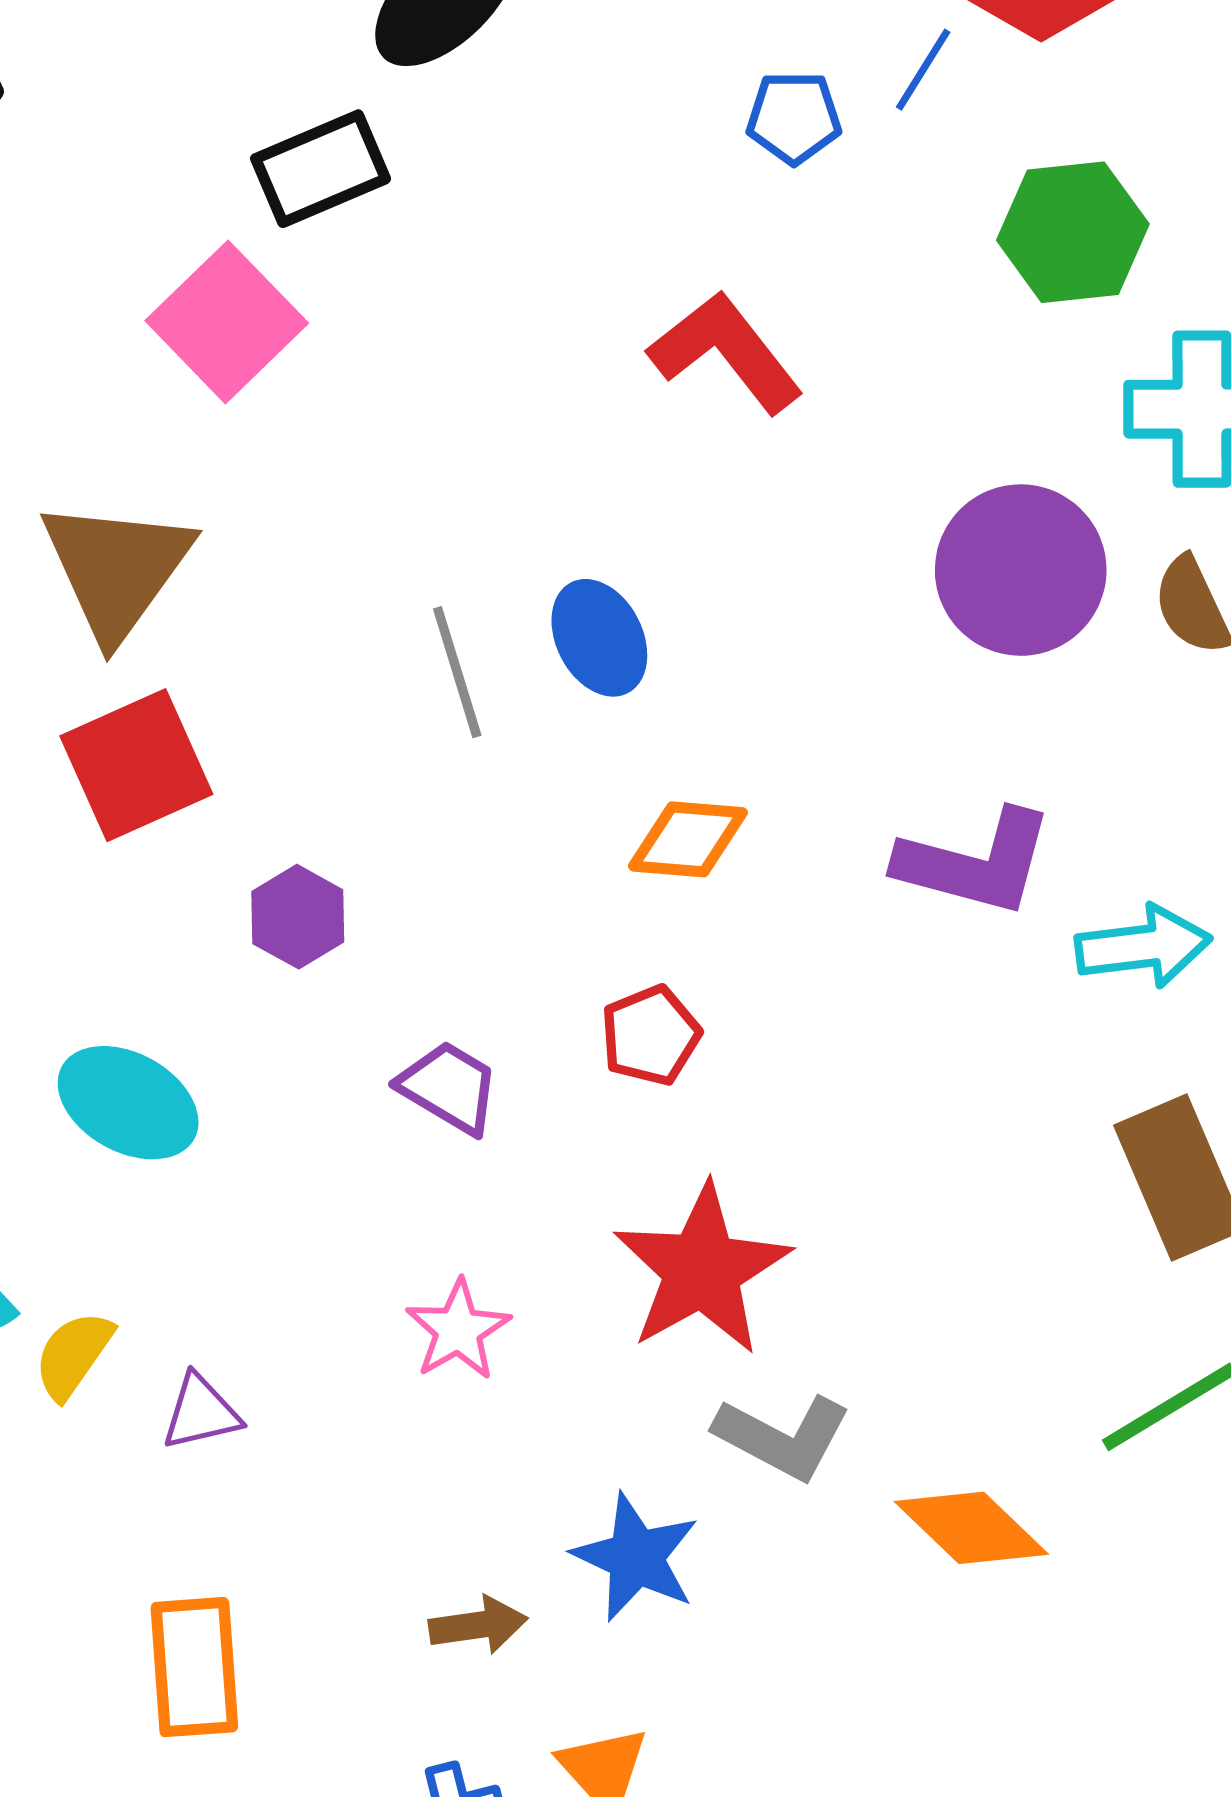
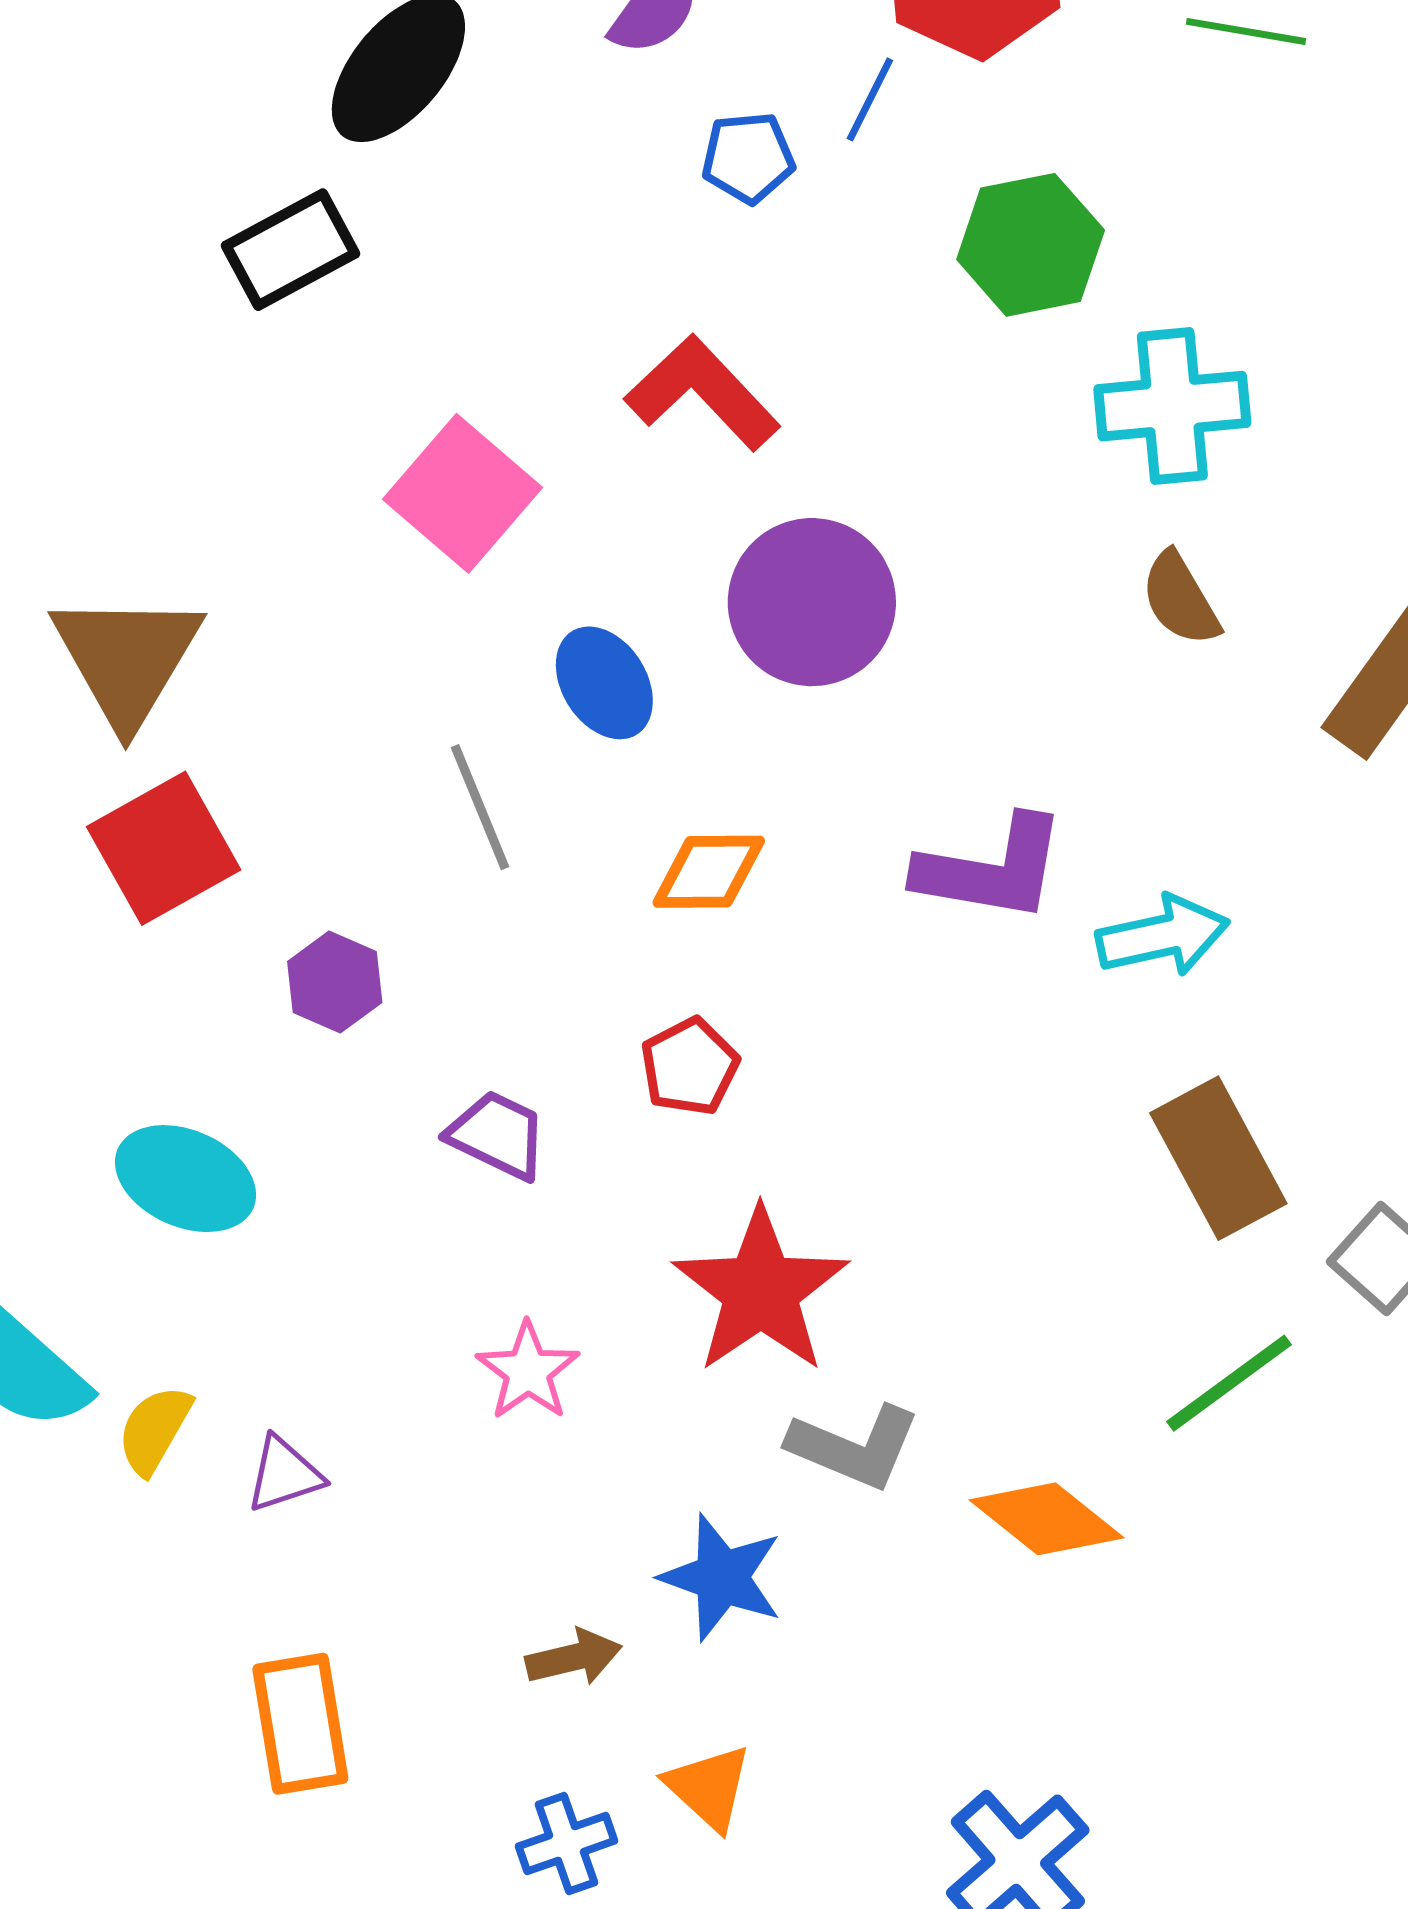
pink square: (227, 322) -> (462, 493), moved
purple circle: (1021, 570) -> (812, 602), moved
gray line: (457, 672) -> (480, 807), moved

